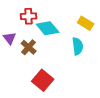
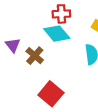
red cross: (29, 16) -> (61, 14), moved

